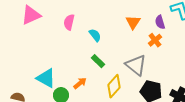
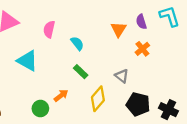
purple semicircle: (160, 22) -> (141, 22), moved
gray triangle: (136, 65) -> (122, 76), size x0.6
cyan triangle: (46, 78) -> (27, 61), moved

